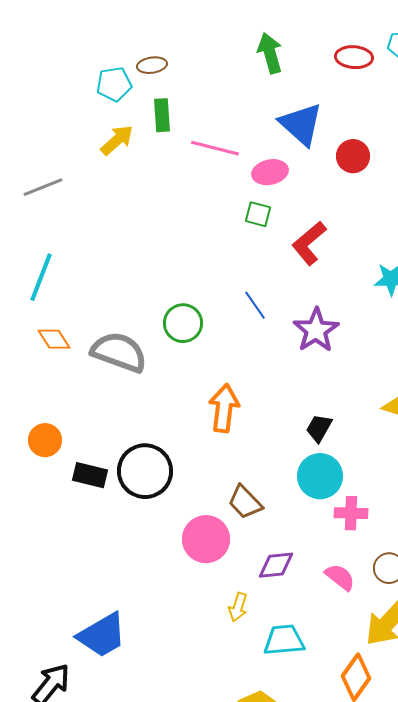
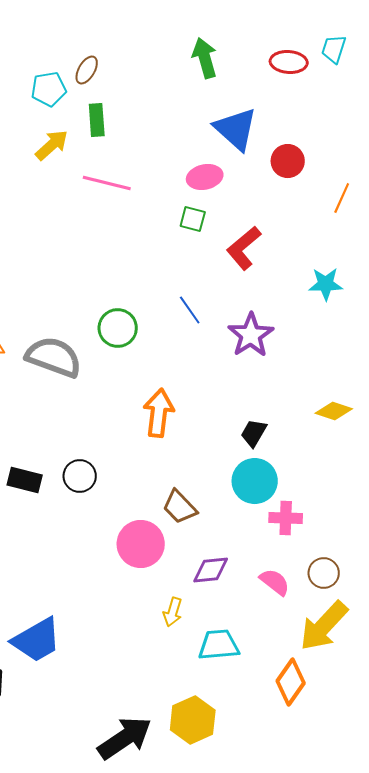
brown ellipse: (152, 65) -> (87, 70), turned -52
pink line: (215, 148) -> (107, 183), moved
black circle: (145, 471) -> (80, 476), size x0.6

